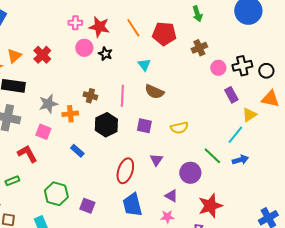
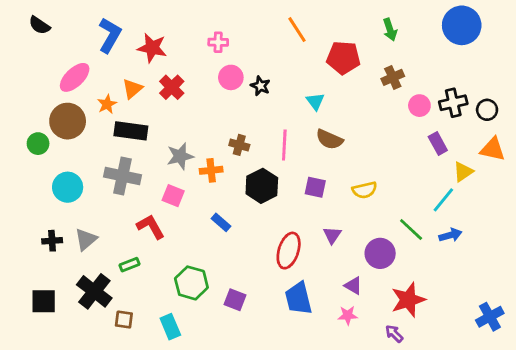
red star: (99, 27) -> (152, 48), moved
orange line: (133, 28) -> (297, 30), moved

